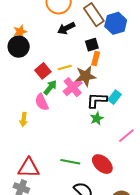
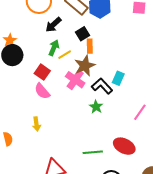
yellow line: (65, 68) -> (65, 55), moved
green arrow: (50, 87) -> (54, 48), moved
black L-shape: (97, 100) -> (102, 86), turned 60
pink semicircle: (42, 102) -> (42, 91), moved
green star: (97, 118) -> (96, 107), moved

